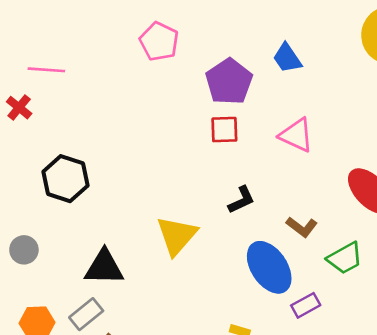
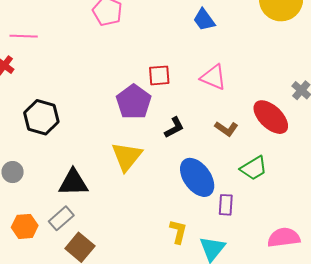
purple pentagon: (229, 82) -> (134, 102), moved
brown L-shape: (302, 227) -> (226, 129), moved
purple rectangle: (306, 305) -> (226, 205), turned -55

